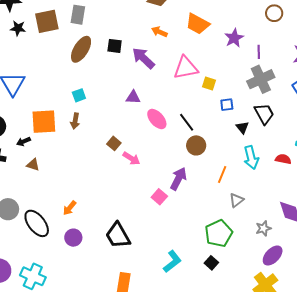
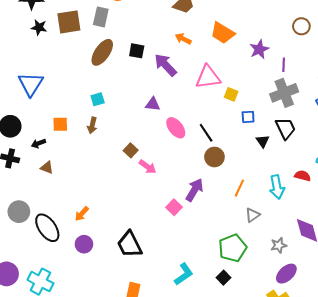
orange square: (44, 122) -> (60, 124), size x0.6
cyan arrow: (251, 158) -> (277, 187), moved

